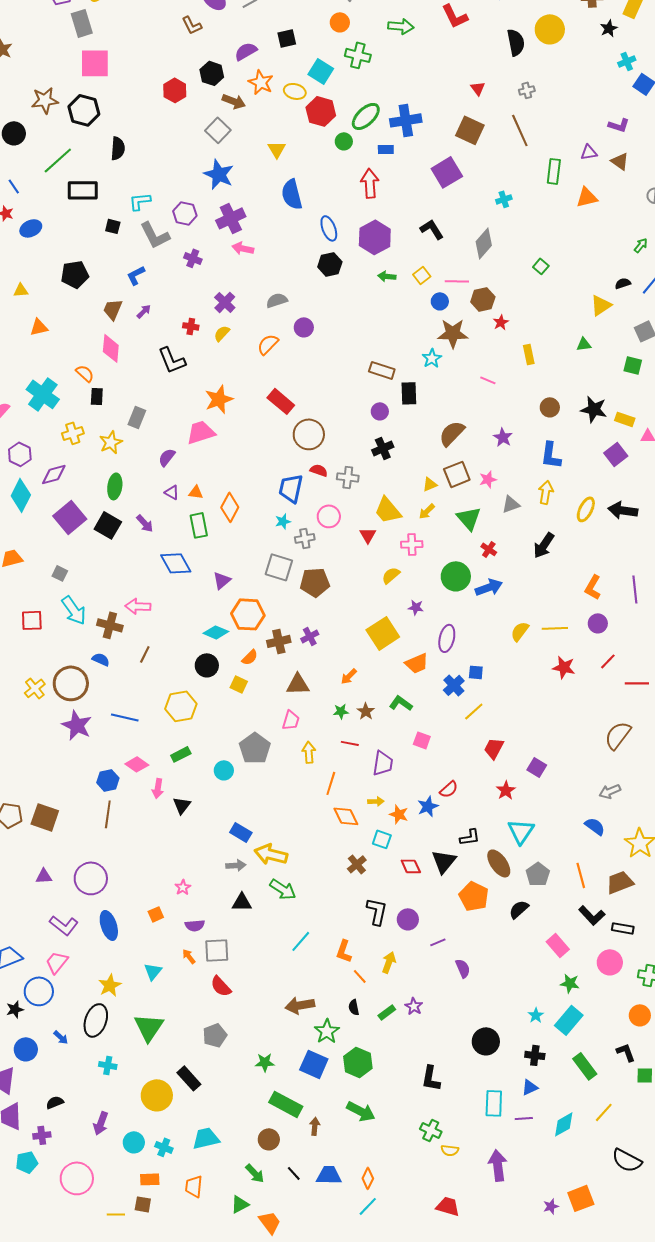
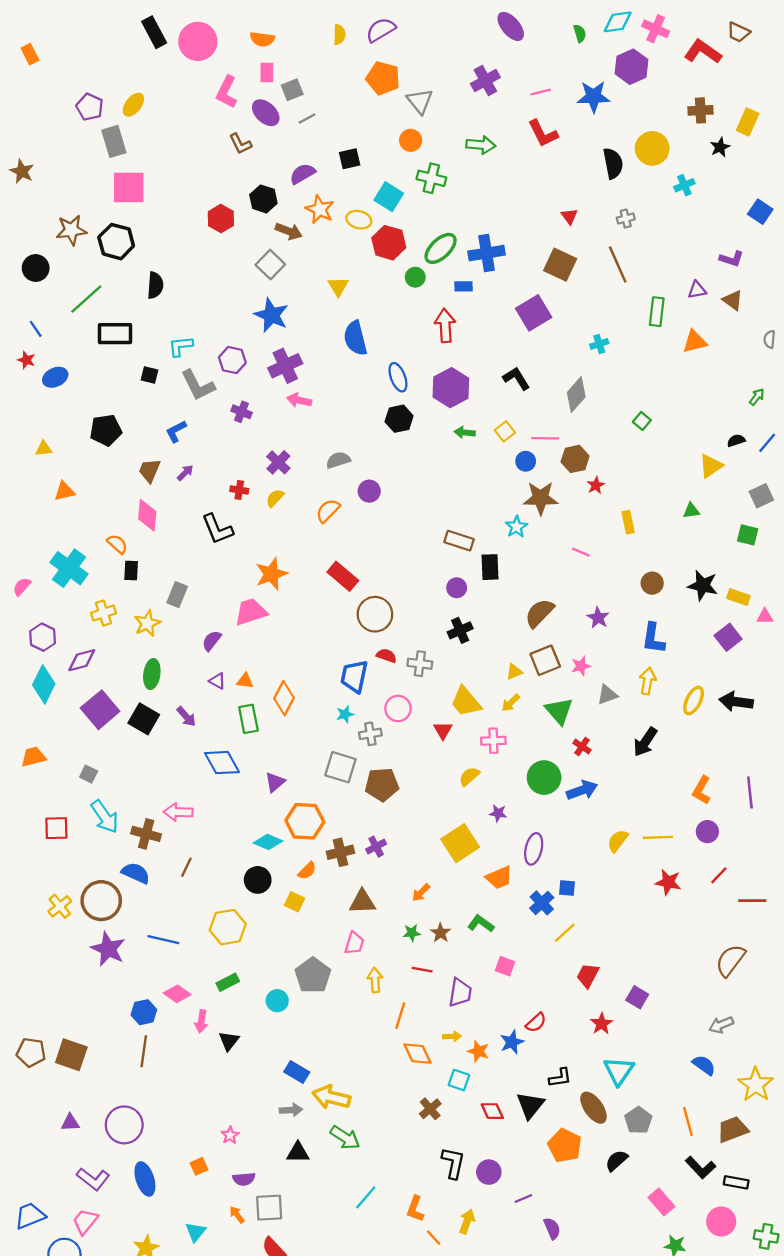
cyan cross: (627, 61) -> (684, 185), moved
blue semicircle: (101, 659) -> (136, 873), size x1.4

